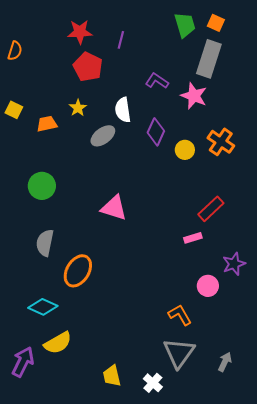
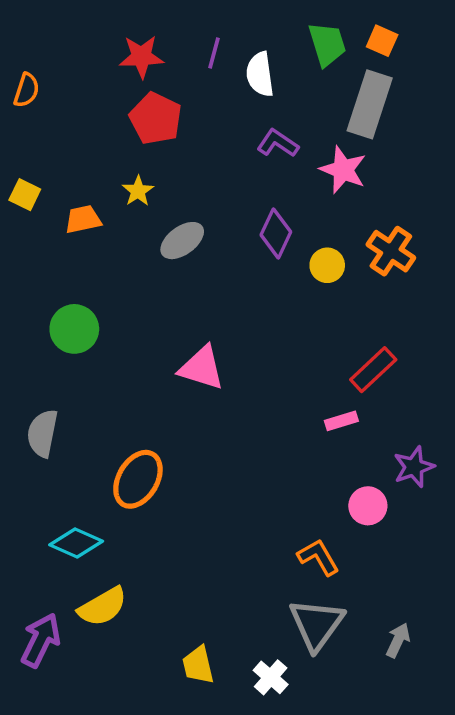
purple line: (121, 40) -> (214, 53), moved
white semicircle: (123, 110) -> (260, 74), moved
gray semicircle: (45, 243) -> (42, 433), moved

